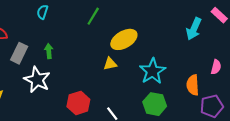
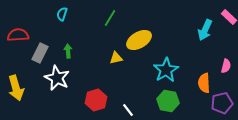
yellow triangle: (110, 64) -> (116, 58), moved

